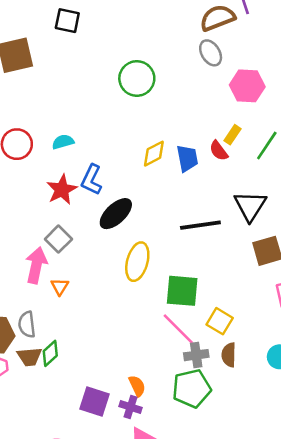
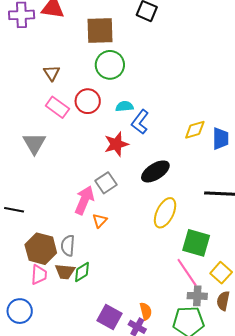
green circle: (137, 78) -> (110, 65), moved
blue L-shape: (92, 180) -> (140, 122), moved

